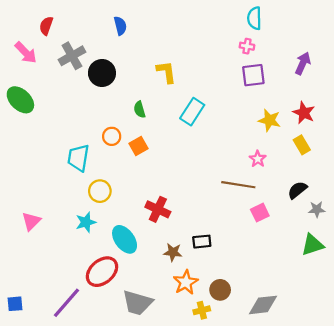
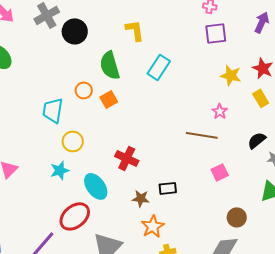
green semicircle: (140, 110) -> (110, 65), size x1.8
pink square: (260, 213) -> (220, 172), moved
brown circle: (220, 290) -> (237, 217), moved

